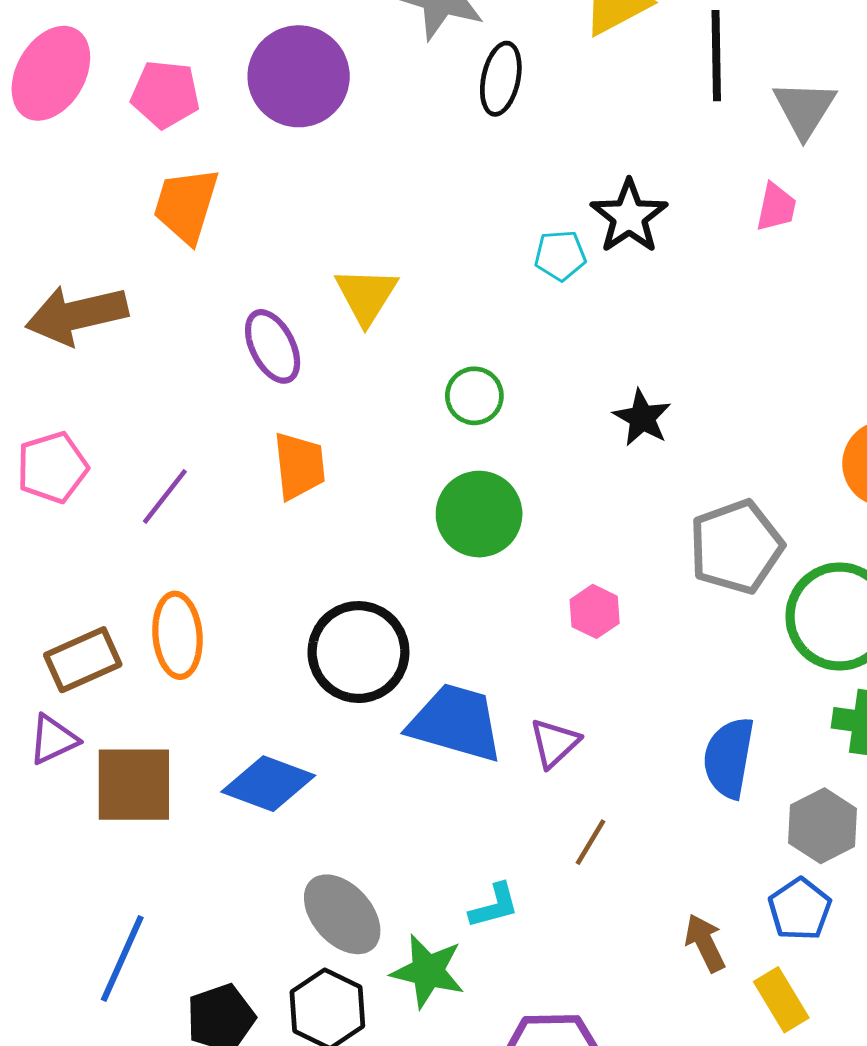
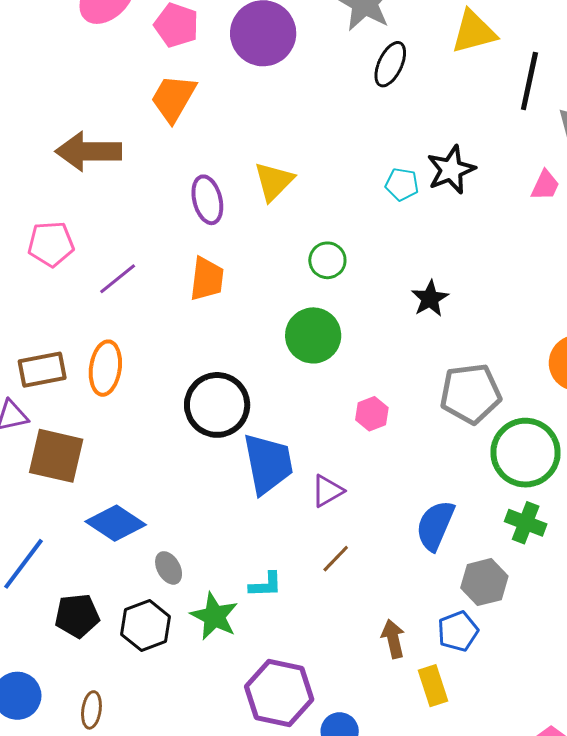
blue trapezoid: (456, 723) -> (268, 464), turned 50
blue diamond: (268, 784) -> (116, 523), moved
gray ellipse: (342, 914) -> (169, 568), size x0.6

